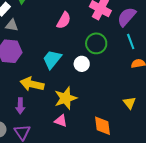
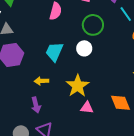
yellow arrow: (32, 84) -> (41, 81), size x0.6
pink triangle: (61, 121) -> (87, 108), moved

